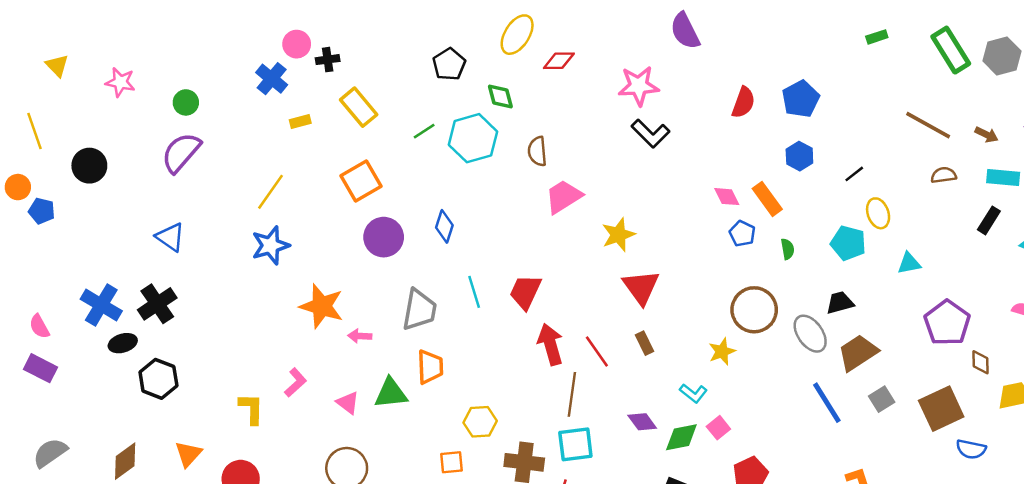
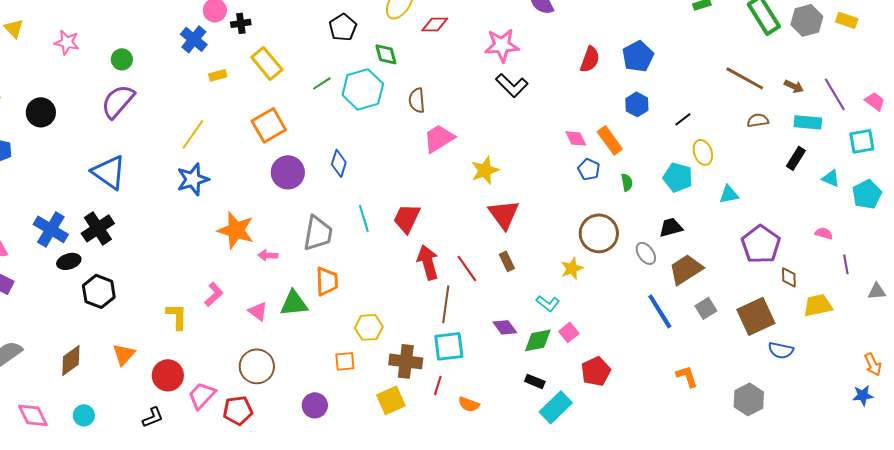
blue triangle: (170, 237) -> (109, 172), size x1.4
gray ellipse: (810, 334) -> (646, 253), size x0.7

